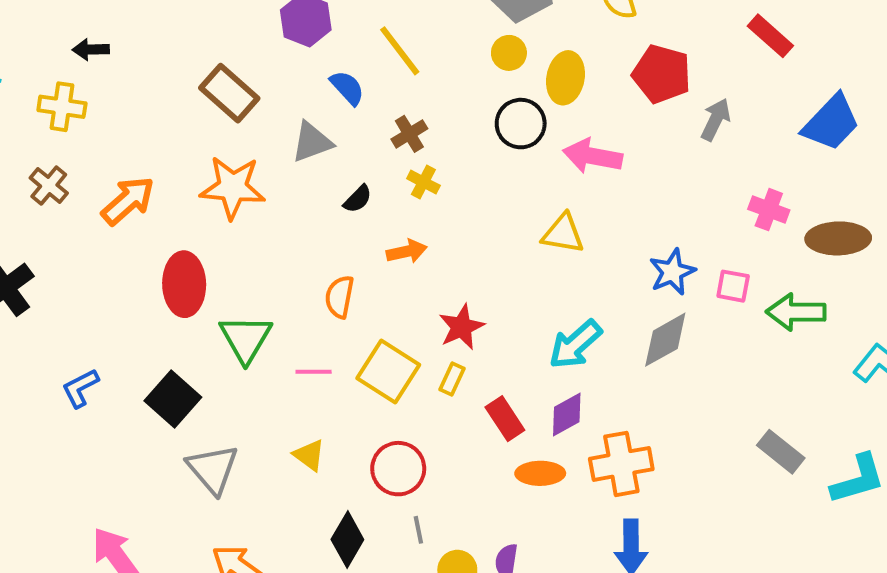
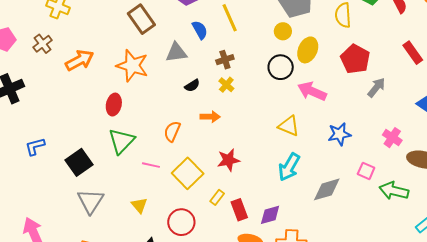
blue star: (672, 272) -> (339, 134), moved
red ellipse: (184, 284) -> (114, 105), moved, size x0.7
cyan arrow: (575, 344) -> (289, 167), moved, turned -32
yellow rectangle: (452, 379) -> (217, 197), moved

